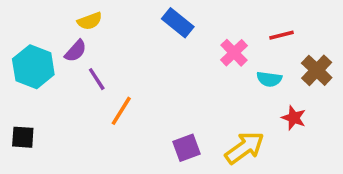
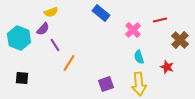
cyan semicircle: (269, 79) -> (139, 57), moved, turned 64
black square: (23, 137) -> (22, 78), moved
yellow arrow: (245, 148) -> (139, 84), turned 120

